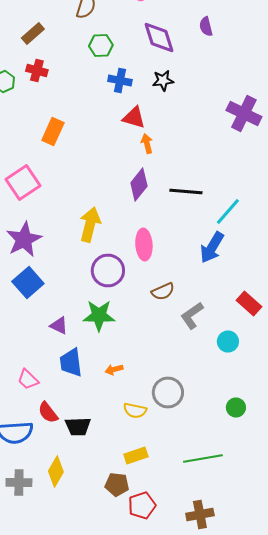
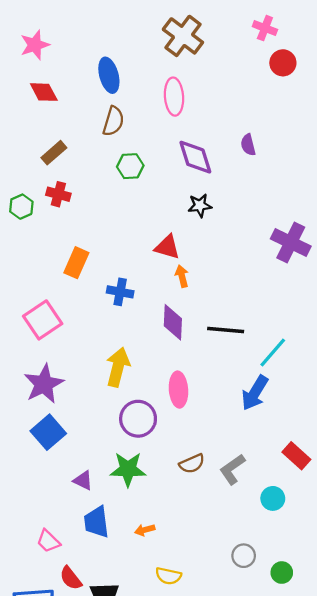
blue cross: (120, 80) -> (120, 292), moved
purple diamond: (139, 184) -> (173, 322), turned -36
brown semicircle: (163, 292) -> (192, 464), moved
gray circle: (168, 392) -> (244, 556), moved, size x0.7

